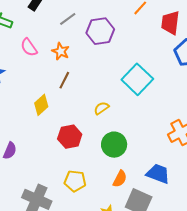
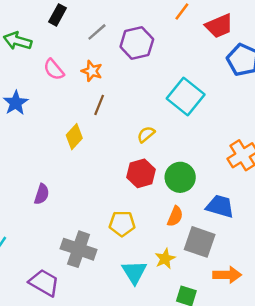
red trapezoid: (170, 23) -> (219, 26), turned -115
red hexagon: (70, 137) -> (141, 173), moved
green circle: (114, 145) -> (180, 177), moved

